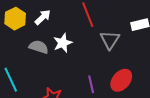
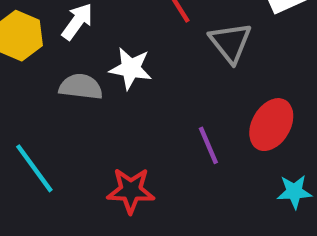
white star: (63, 43) -> (131, 68), turned -30

